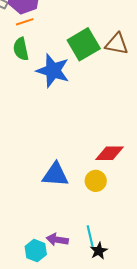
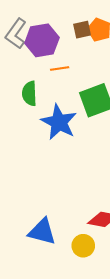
orange line: (25, 22) -> (60, 68), moved

